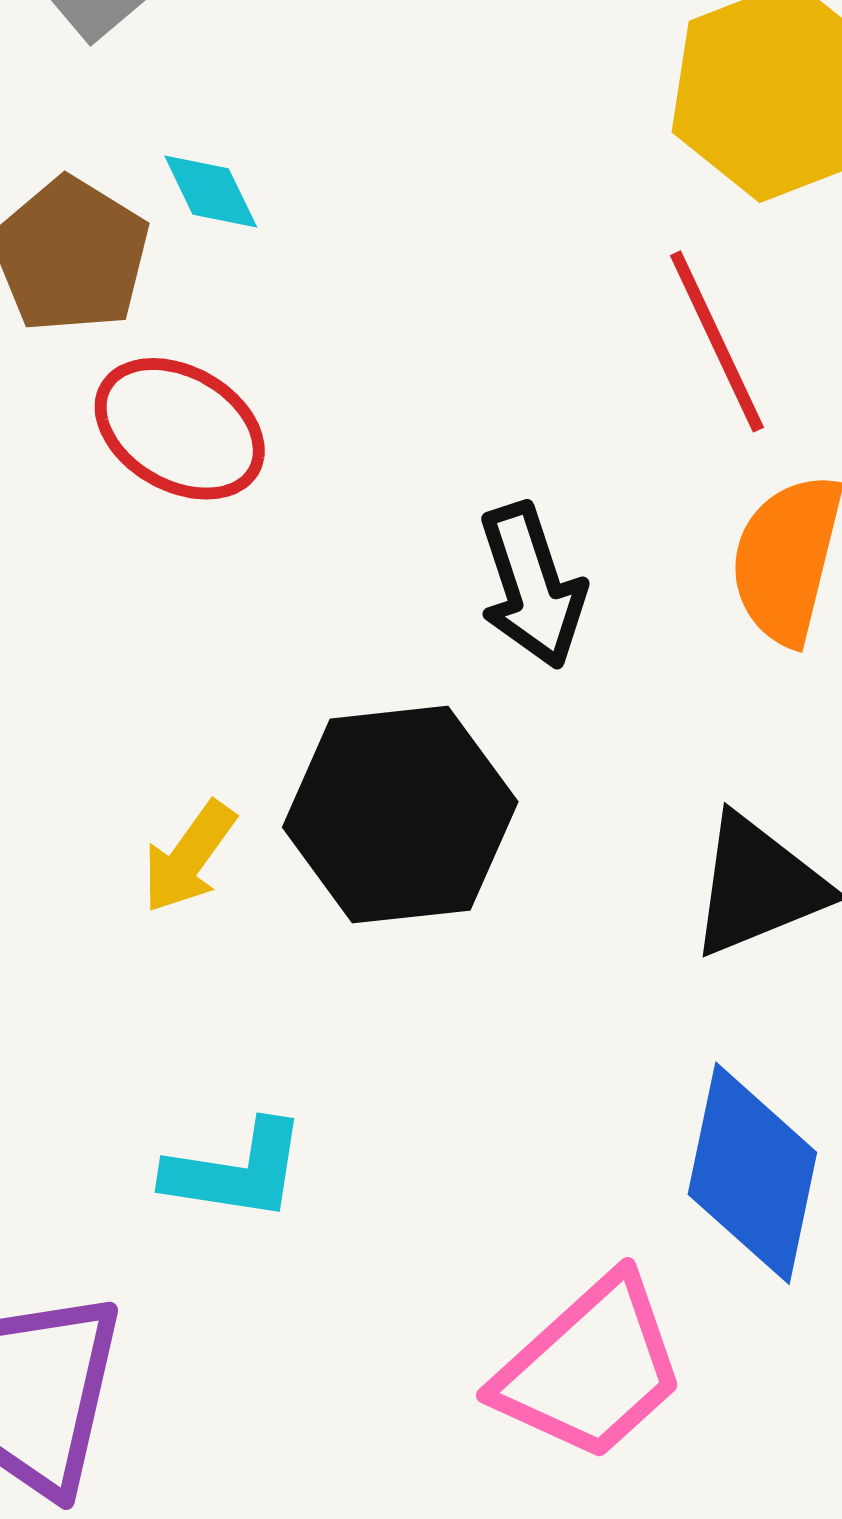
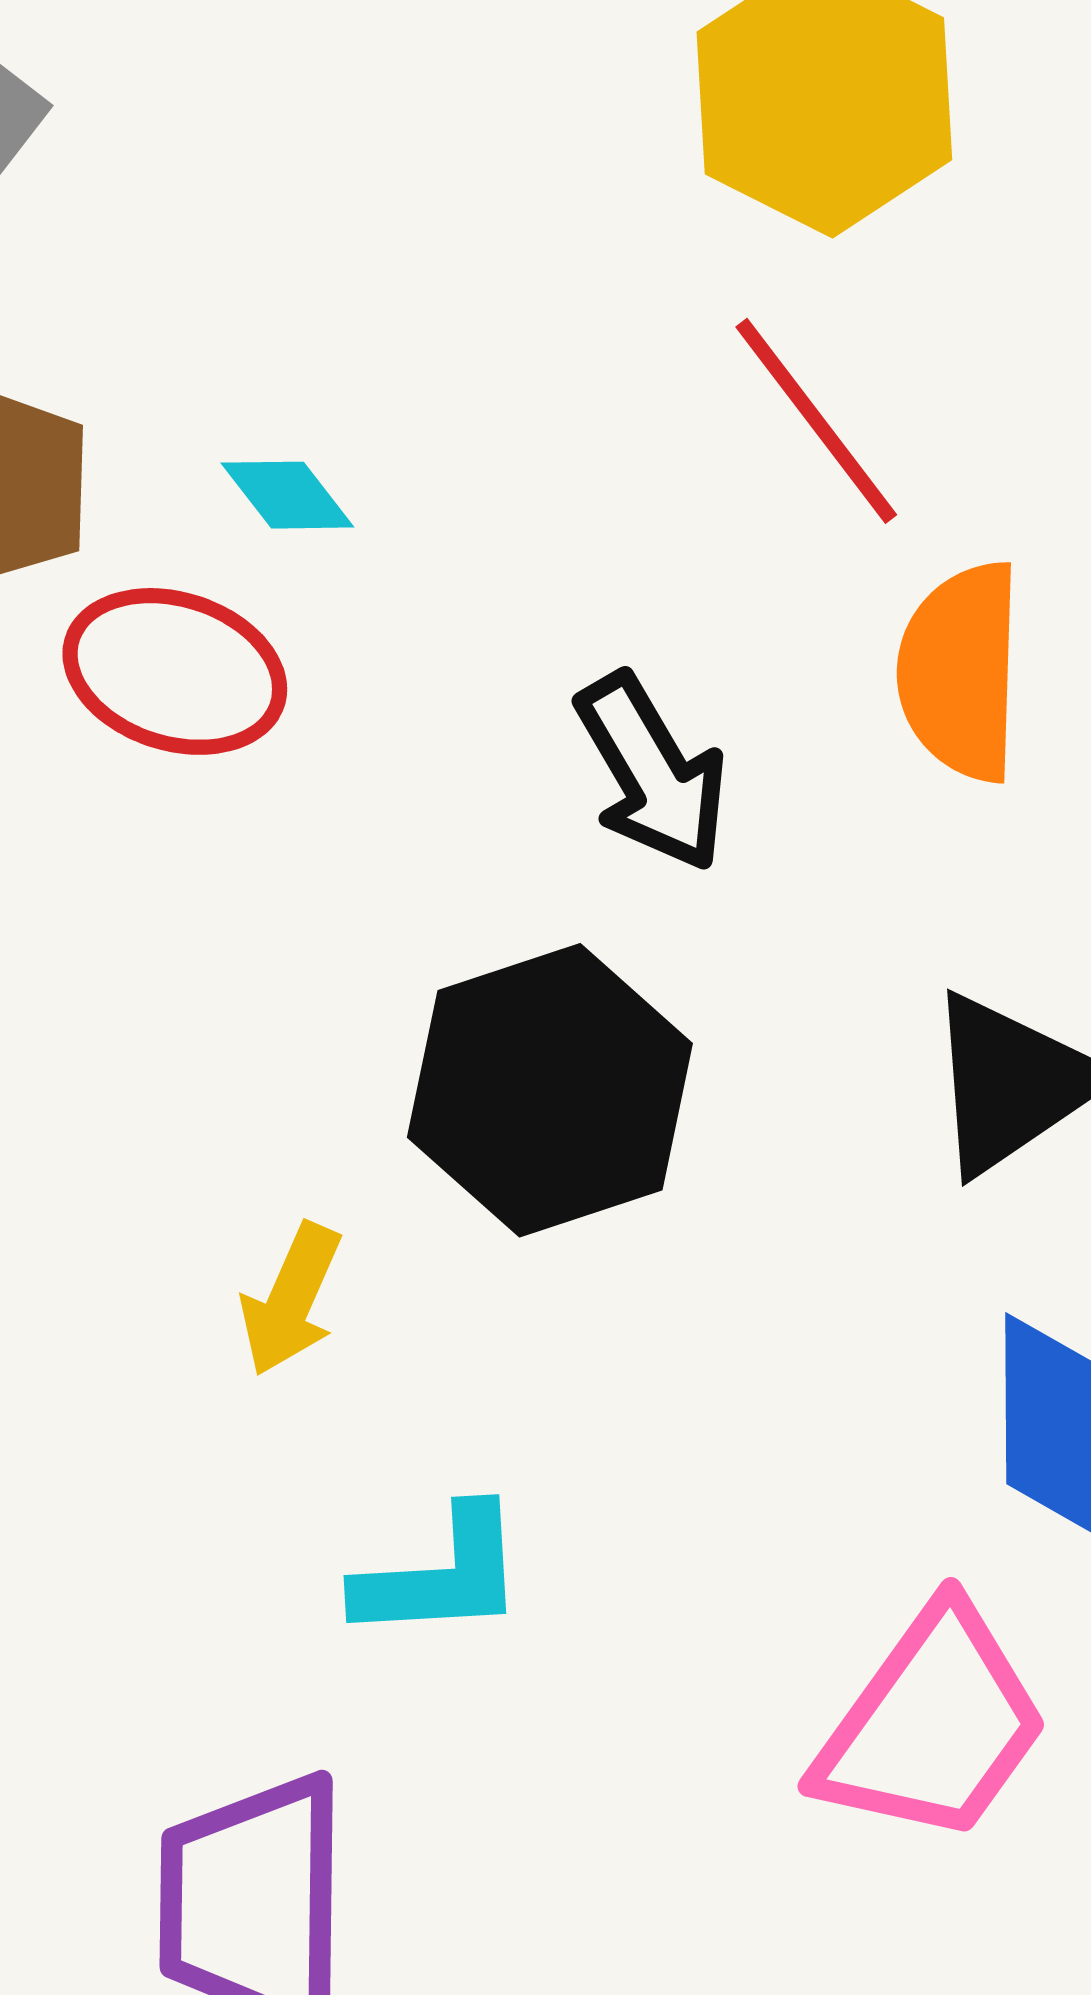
cyan diamond: (211, 192) -> (287, 495), moved
yellow arrow: (189, 857) -> (291, 1299), moved

